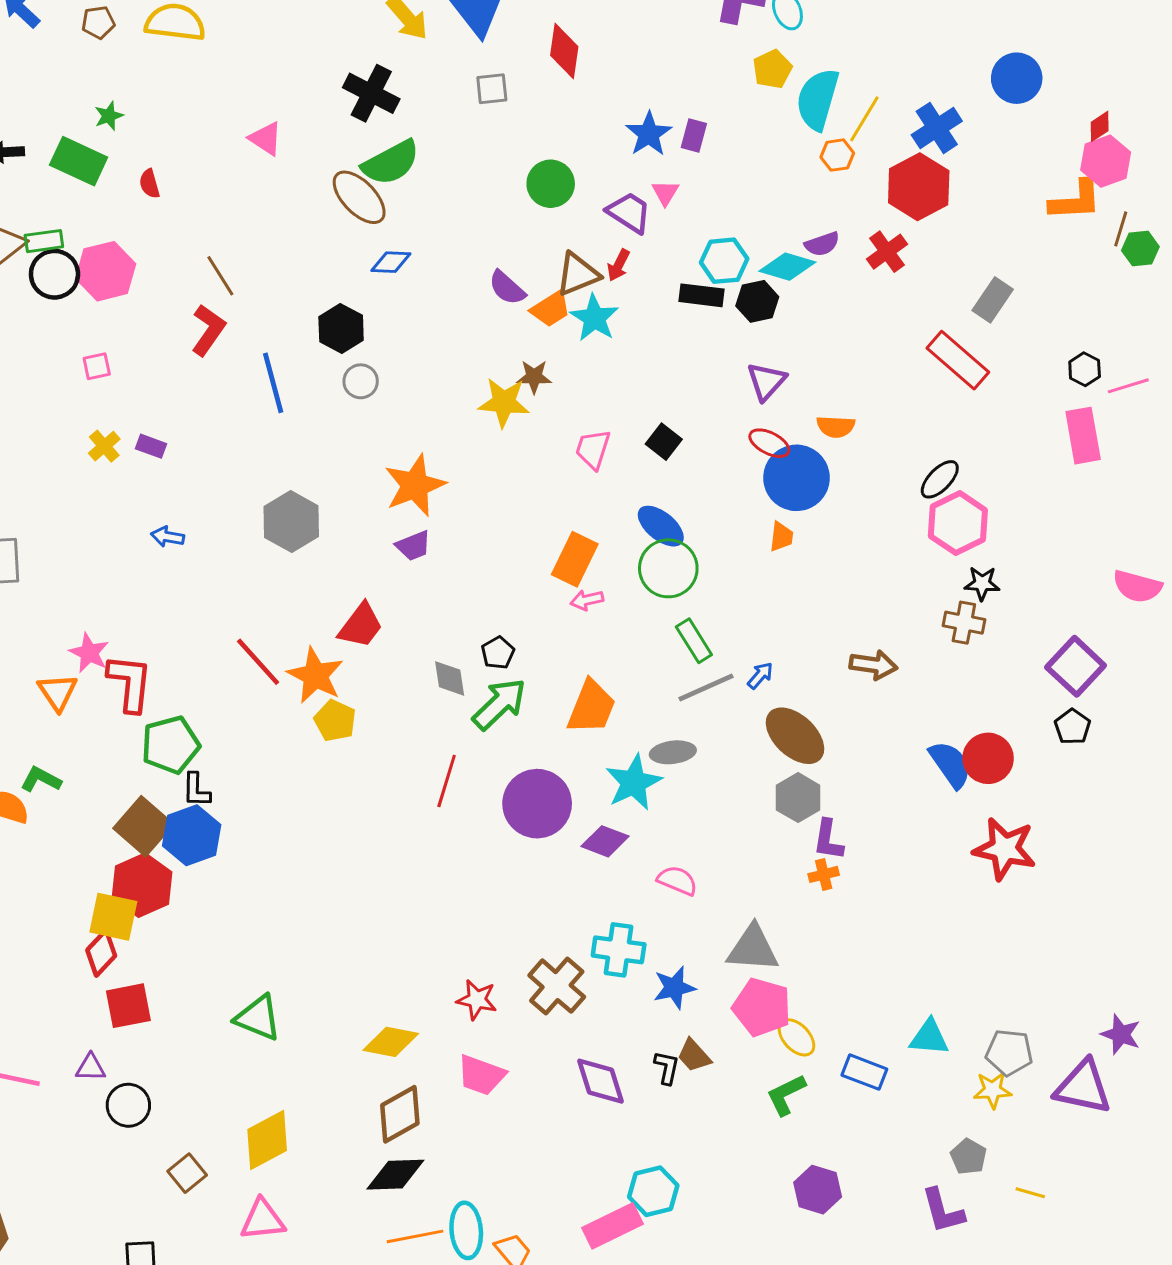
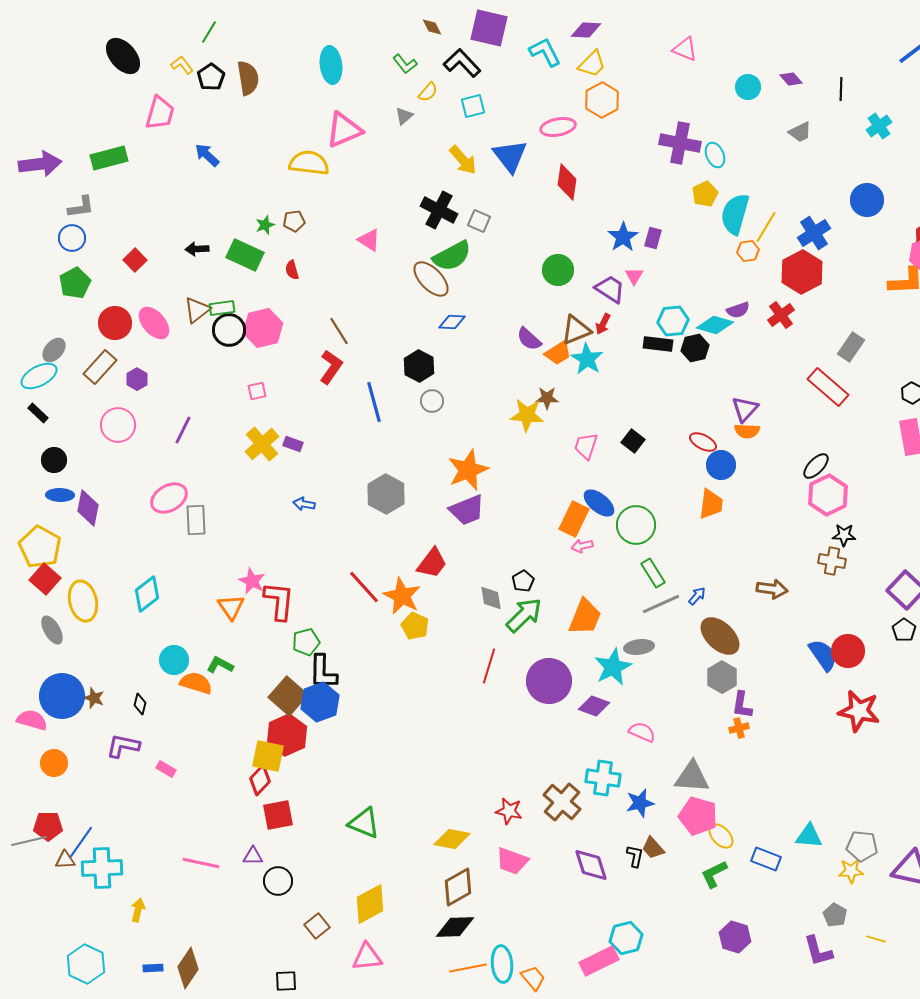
brown pentagon: (98, 22) -> (294, 221), moved
gray square: (492, 89) -> (479, 221), moved, turned 30
purple triangle: (766, 381) -> (745, 409), moved
yellow cross: (104, 446) -> (262, 444), size x1.6
blue circle: (796, 478) -> (721, 465), size x0.7
blue ellipse: (661, 526) -> (599, 503), moved
orange trapezoid: (781, 537) -> (711, 504), size x1.5
purple trapezoid: (413, 546) -> (467, 510), size x1.5
green pentagon: (171, 745) -> (306, 642), size x0.7
black L-shape: (196, 790) -> (323, 672), size x1.5

